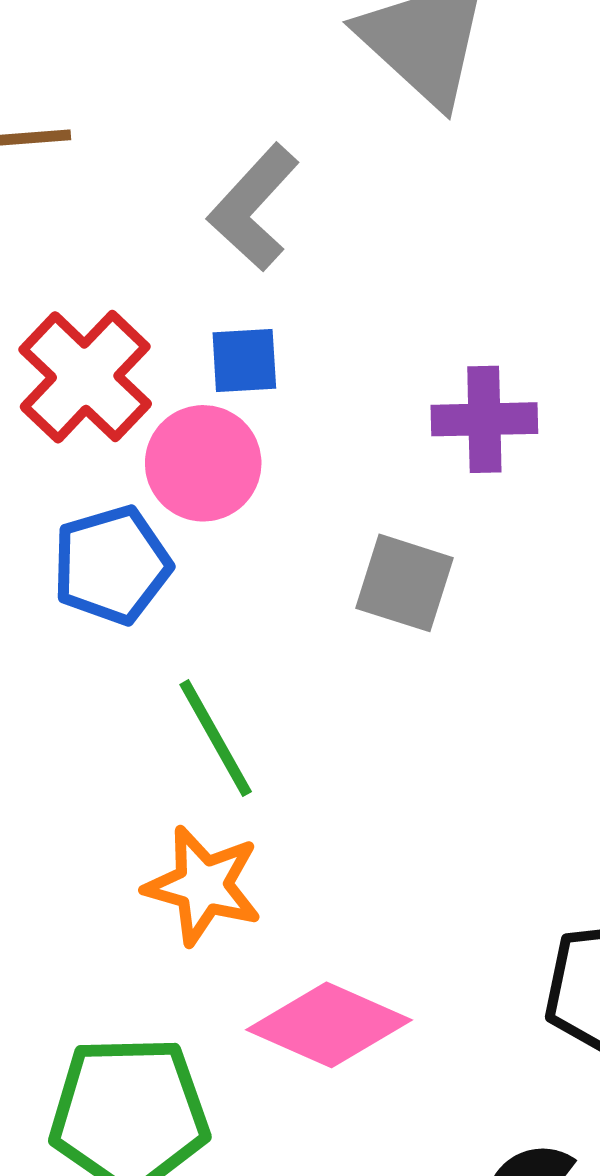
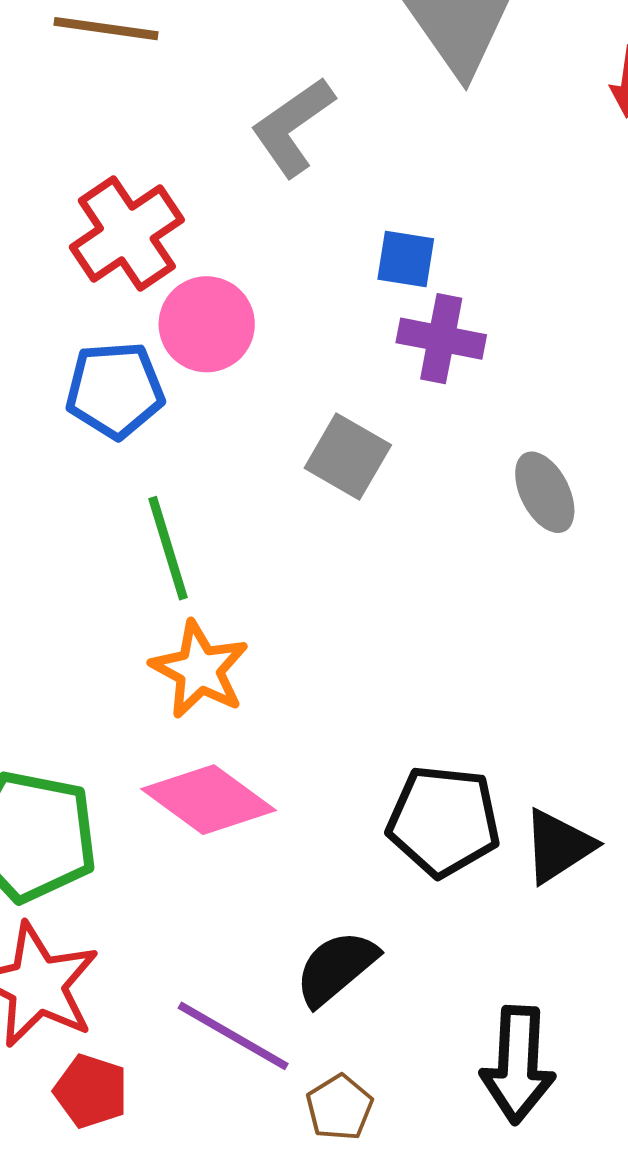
blue square: (244, 361) -> (406, 259), moved
orange star: (203, 886) -> (200, 670), moved

